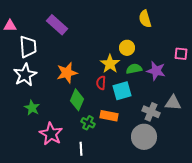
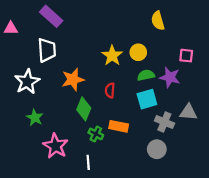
purple rectangle: (57, 25) -> (51, 16), moved
white trapezoid: (28, 47) -> (47, 50), moved
pink square: (181, 54) -> (186, 56), moved
yellow star: (110, 64) -> (112, 56), moved
cyan square: (122, 91) -> (147, 99), moved
gray circle: (144, 137) -> (157, 149), size x0.7

